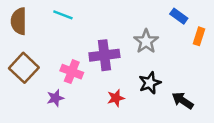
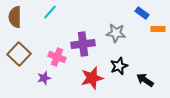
cyan line: (63, 15) -> (50, 12), turned -70
orange rectangle: (199, 36) -> (158, 29), turned 72
gray star: (146, 41) -> (116, 33), turned -30
red star: (116, 98) -> (92, 78), size x1.6

